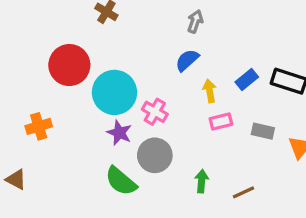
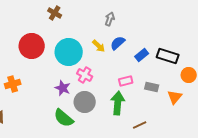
blue semicircle: (187, 60) -> (118, 43), moved
yellow arrow: (210, 91) -> (99, 46), moved, turned 144
cyan circle: (114, 92) -> (69, 52), moved
green arrow: (202, 181) -> (118, 103), moved, size x1.6

